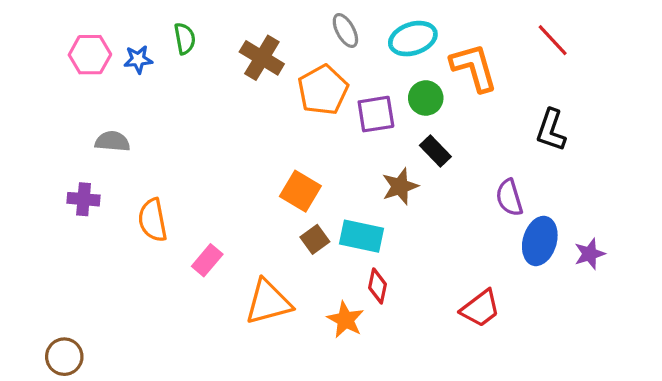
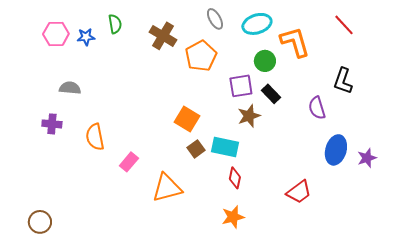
purple square: (376, 114) -> (241, 86), moved
purple semicircle: (509, 198) -> (317, 108), moved
orange star: (345, 320) -> (233, 217), moved, turned 30

